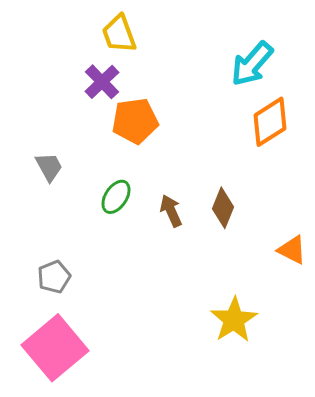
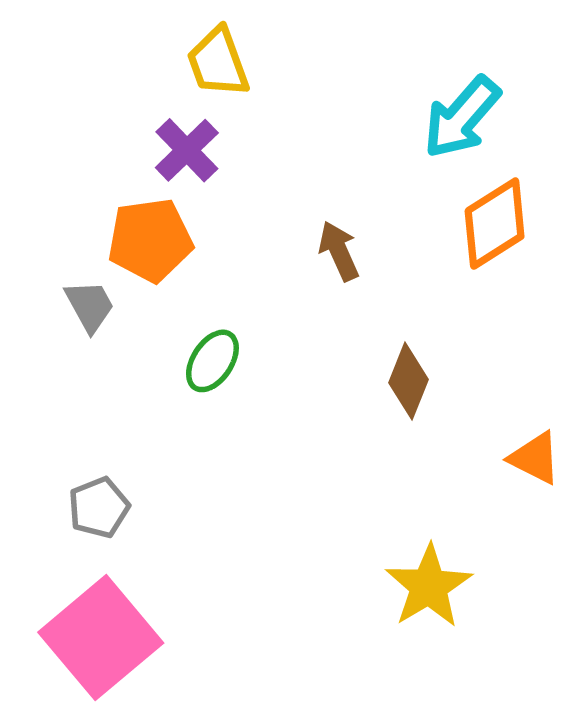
orange pentagon: (135, 121) -> (150, 240), moved
brown arrow: (171, 211) -> (339, 251), moved

